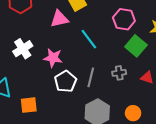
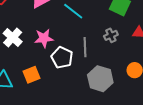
orange square: (29, 105) -> (32, 75), moved

